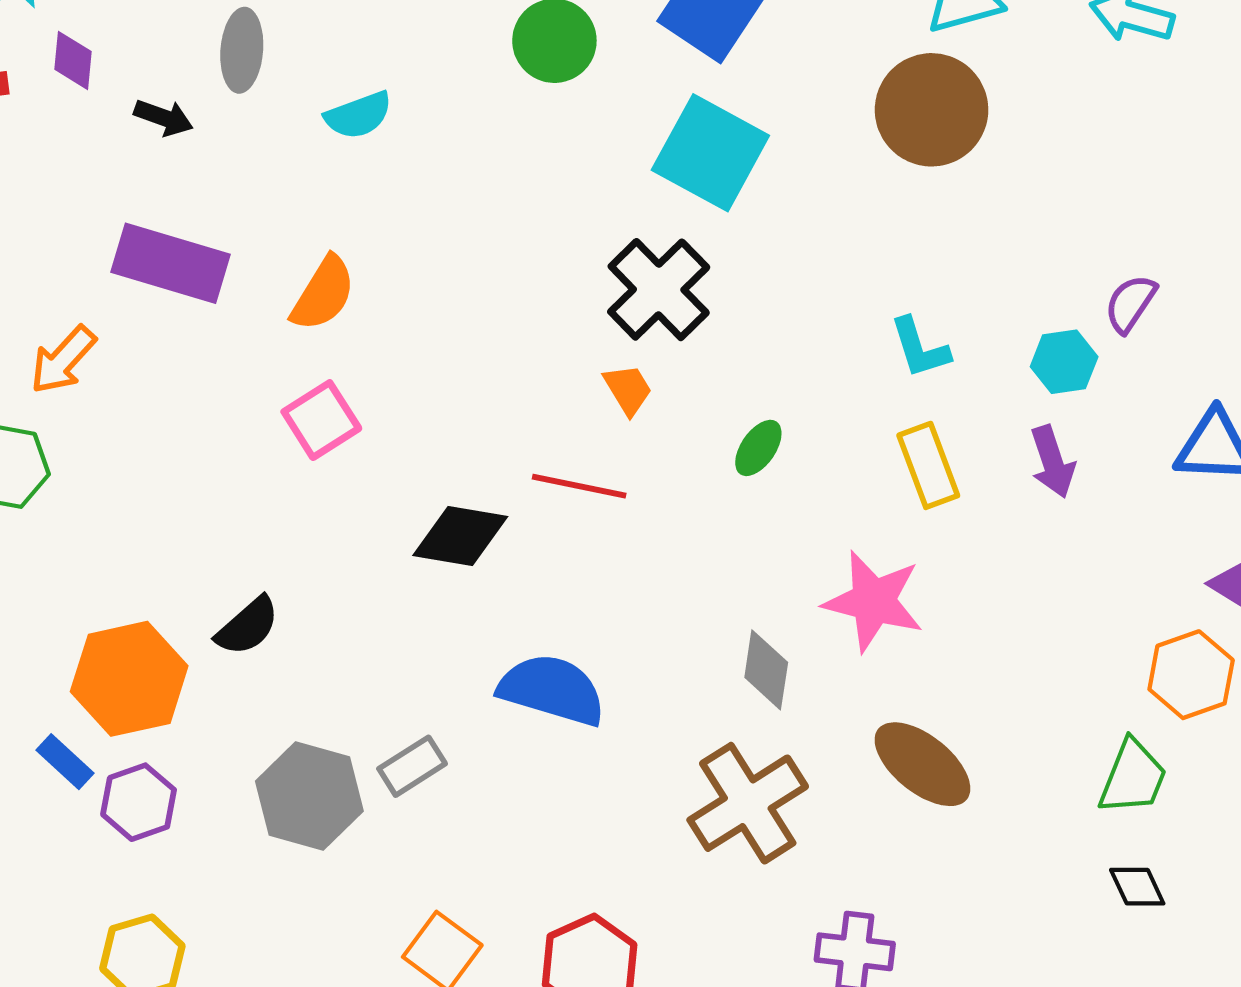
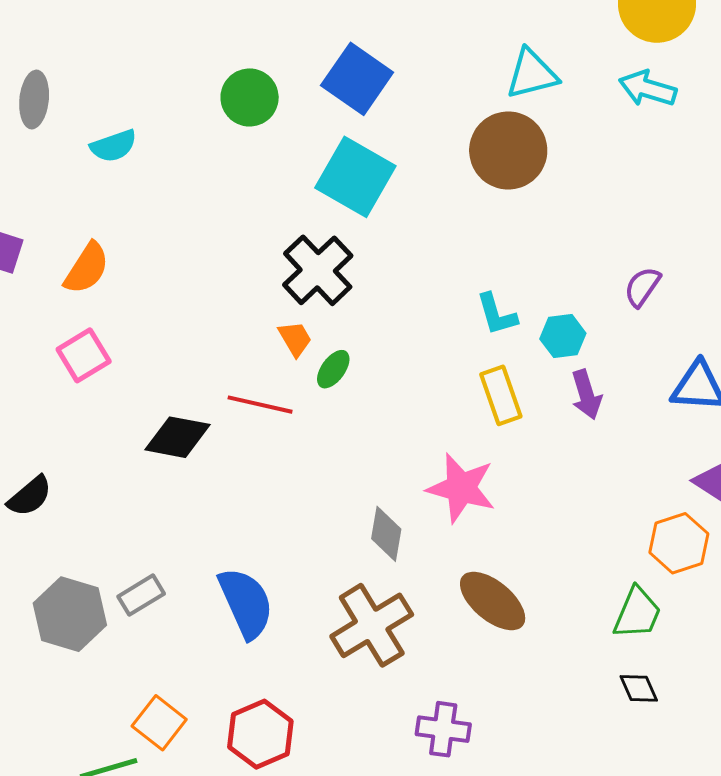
cyan hexagon: (1064, 362) -> (563, 336), moved
green ellipse: (758, 448) -> (333, 369), moved
blue semicircle: (552, 690) -> (246, 603), moved, turned 48

